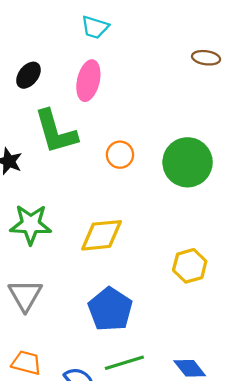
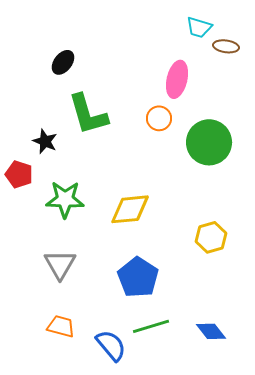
cyan trapezoid: (95, 27) -> (199, 27), moved
pink ellipse: (88, 81) -> (177, 79), moved
orange circle: (120, 155) -> (159, 118), moved

